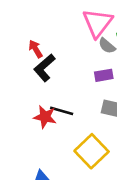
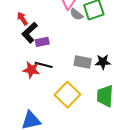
purple rectangle: (104, 75) -> (42, 42), moved

